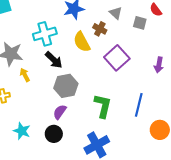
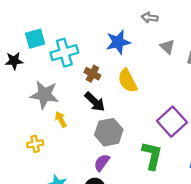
brown cross: (100, 29) -> (92, 74), moved
cyan cross: (45, 34) -> (64, 53), moved
purple square: (117, 58) -> (172, 122), moved

